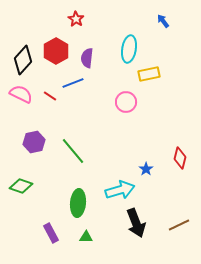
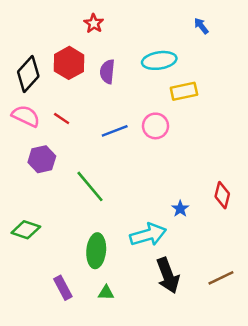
cyan ellipse: (129, 49) -> (159, 60), turned 72
blue line: (73, 83) -> (115, 131), moved
purple hexagon: (34, 142) -> (42, 159), moved

